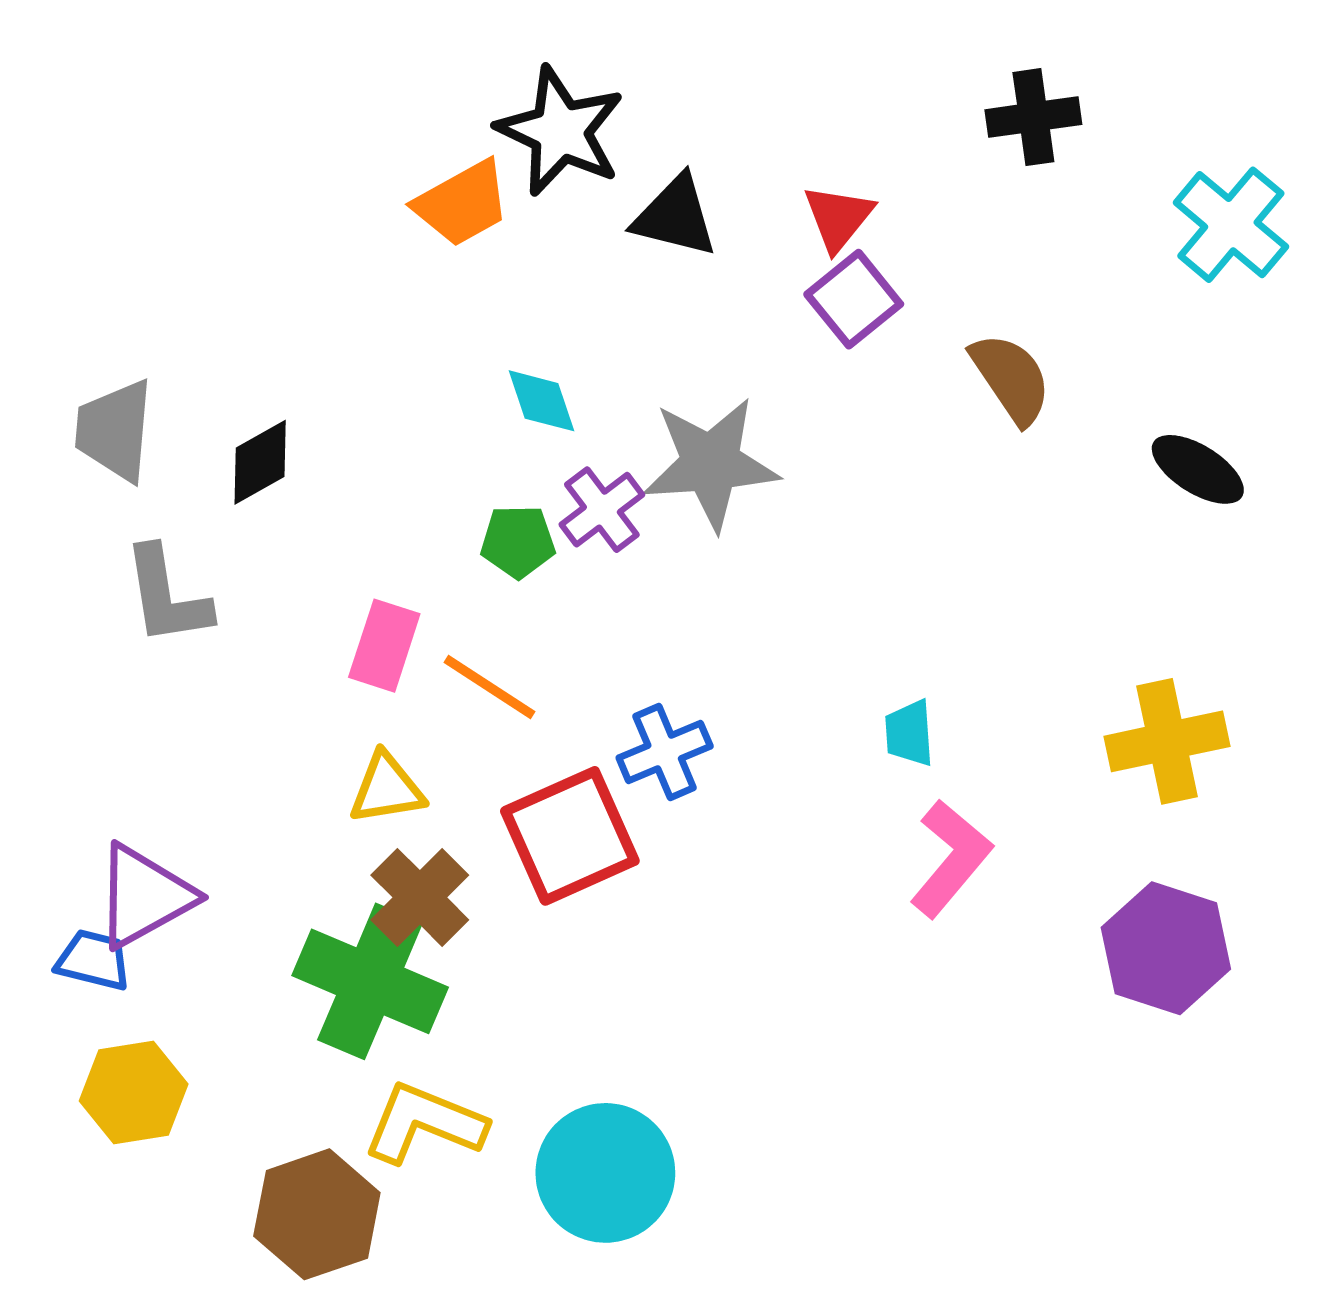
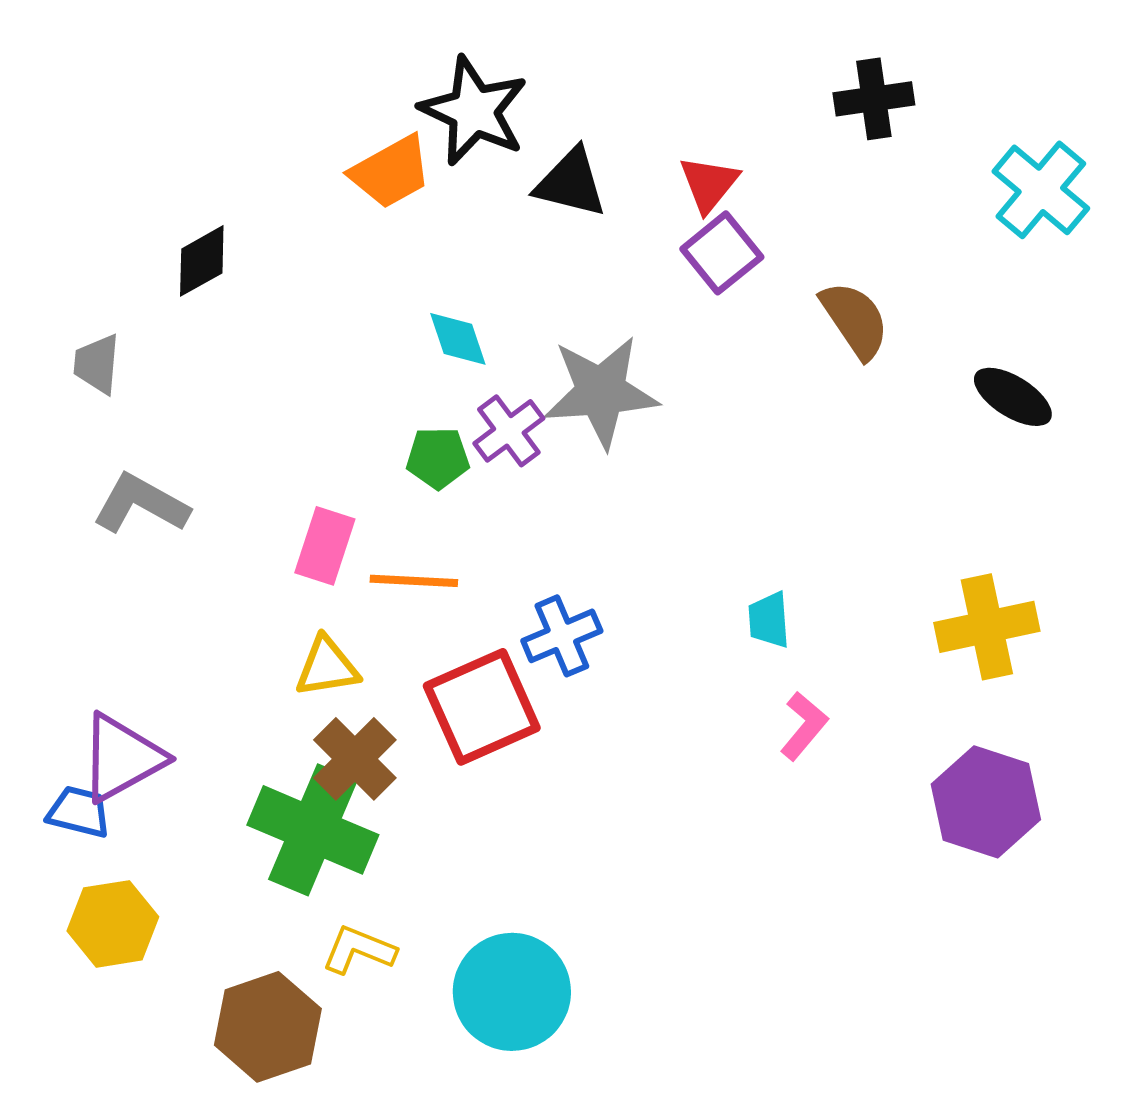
gray trapezoid: (115, 430) -> (97, 364), size x0.7
black diamond: (260, 462) -> (202, 261), moved
gray L-shape: (167, 596) -> (141, 504), turned 128
orange line: (490, 687) -> (414, 581), turned -30
pink L-shape: (951, 858) -> (804, 726), size x0.7
yellow L-shape: (424, 1123) -> (359, 950), size x0.7

